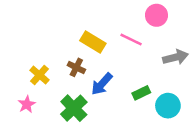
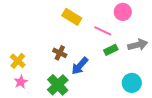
yellow rectangle: (93, 42) -> (72, 17), moved
yellow cross: (39, 75) -> (18, 61), moved
green rectangle: (141, 93) -> (111, 50), moved

